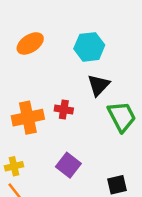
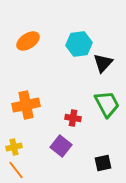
black triangle: (99, 85) -> (103, 63), moved
red cross: (64, 110) -> (73, 118), moved

